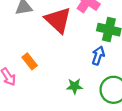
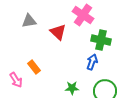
red triangle: (58, 20) -> (58, 32), size x0.7

